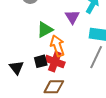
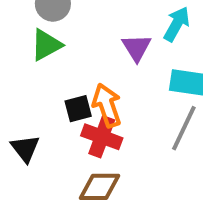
green triangle: (45, 30) -> (46, 45), moved
black square: (41, 61) -> (78, 109), moved

